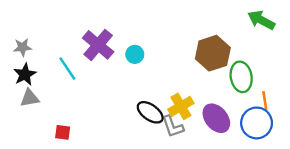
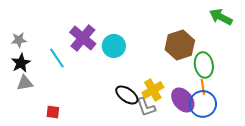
cyan circle: (135, 54) -> (114, 46), size x1.5
orange line: (265, 100) -> (203, 87), moved
blue circle: (257, 123) -> (203, 104), moved

